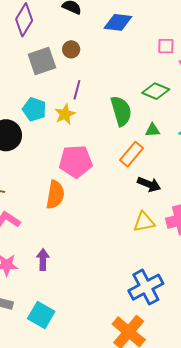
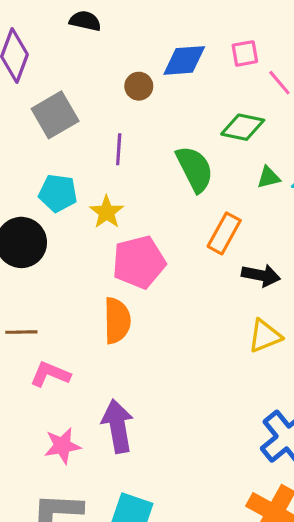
blue diamond: (118, 22) -> (184, 60), moved
brown circle: (71, 49) -> (139, 86), moved
yellow star: (65, 114) -> (107, 212), moved
green triangle: (153, 130) -> (269, 177), moved
purple arrow: (43, 260) -> (118, 426), size x1.5

